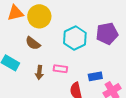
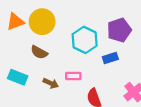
brown arrow: (39, 72) -> (51, 83), turned -64
blue rectangle: (95, 76) -> (110, 58), moved

